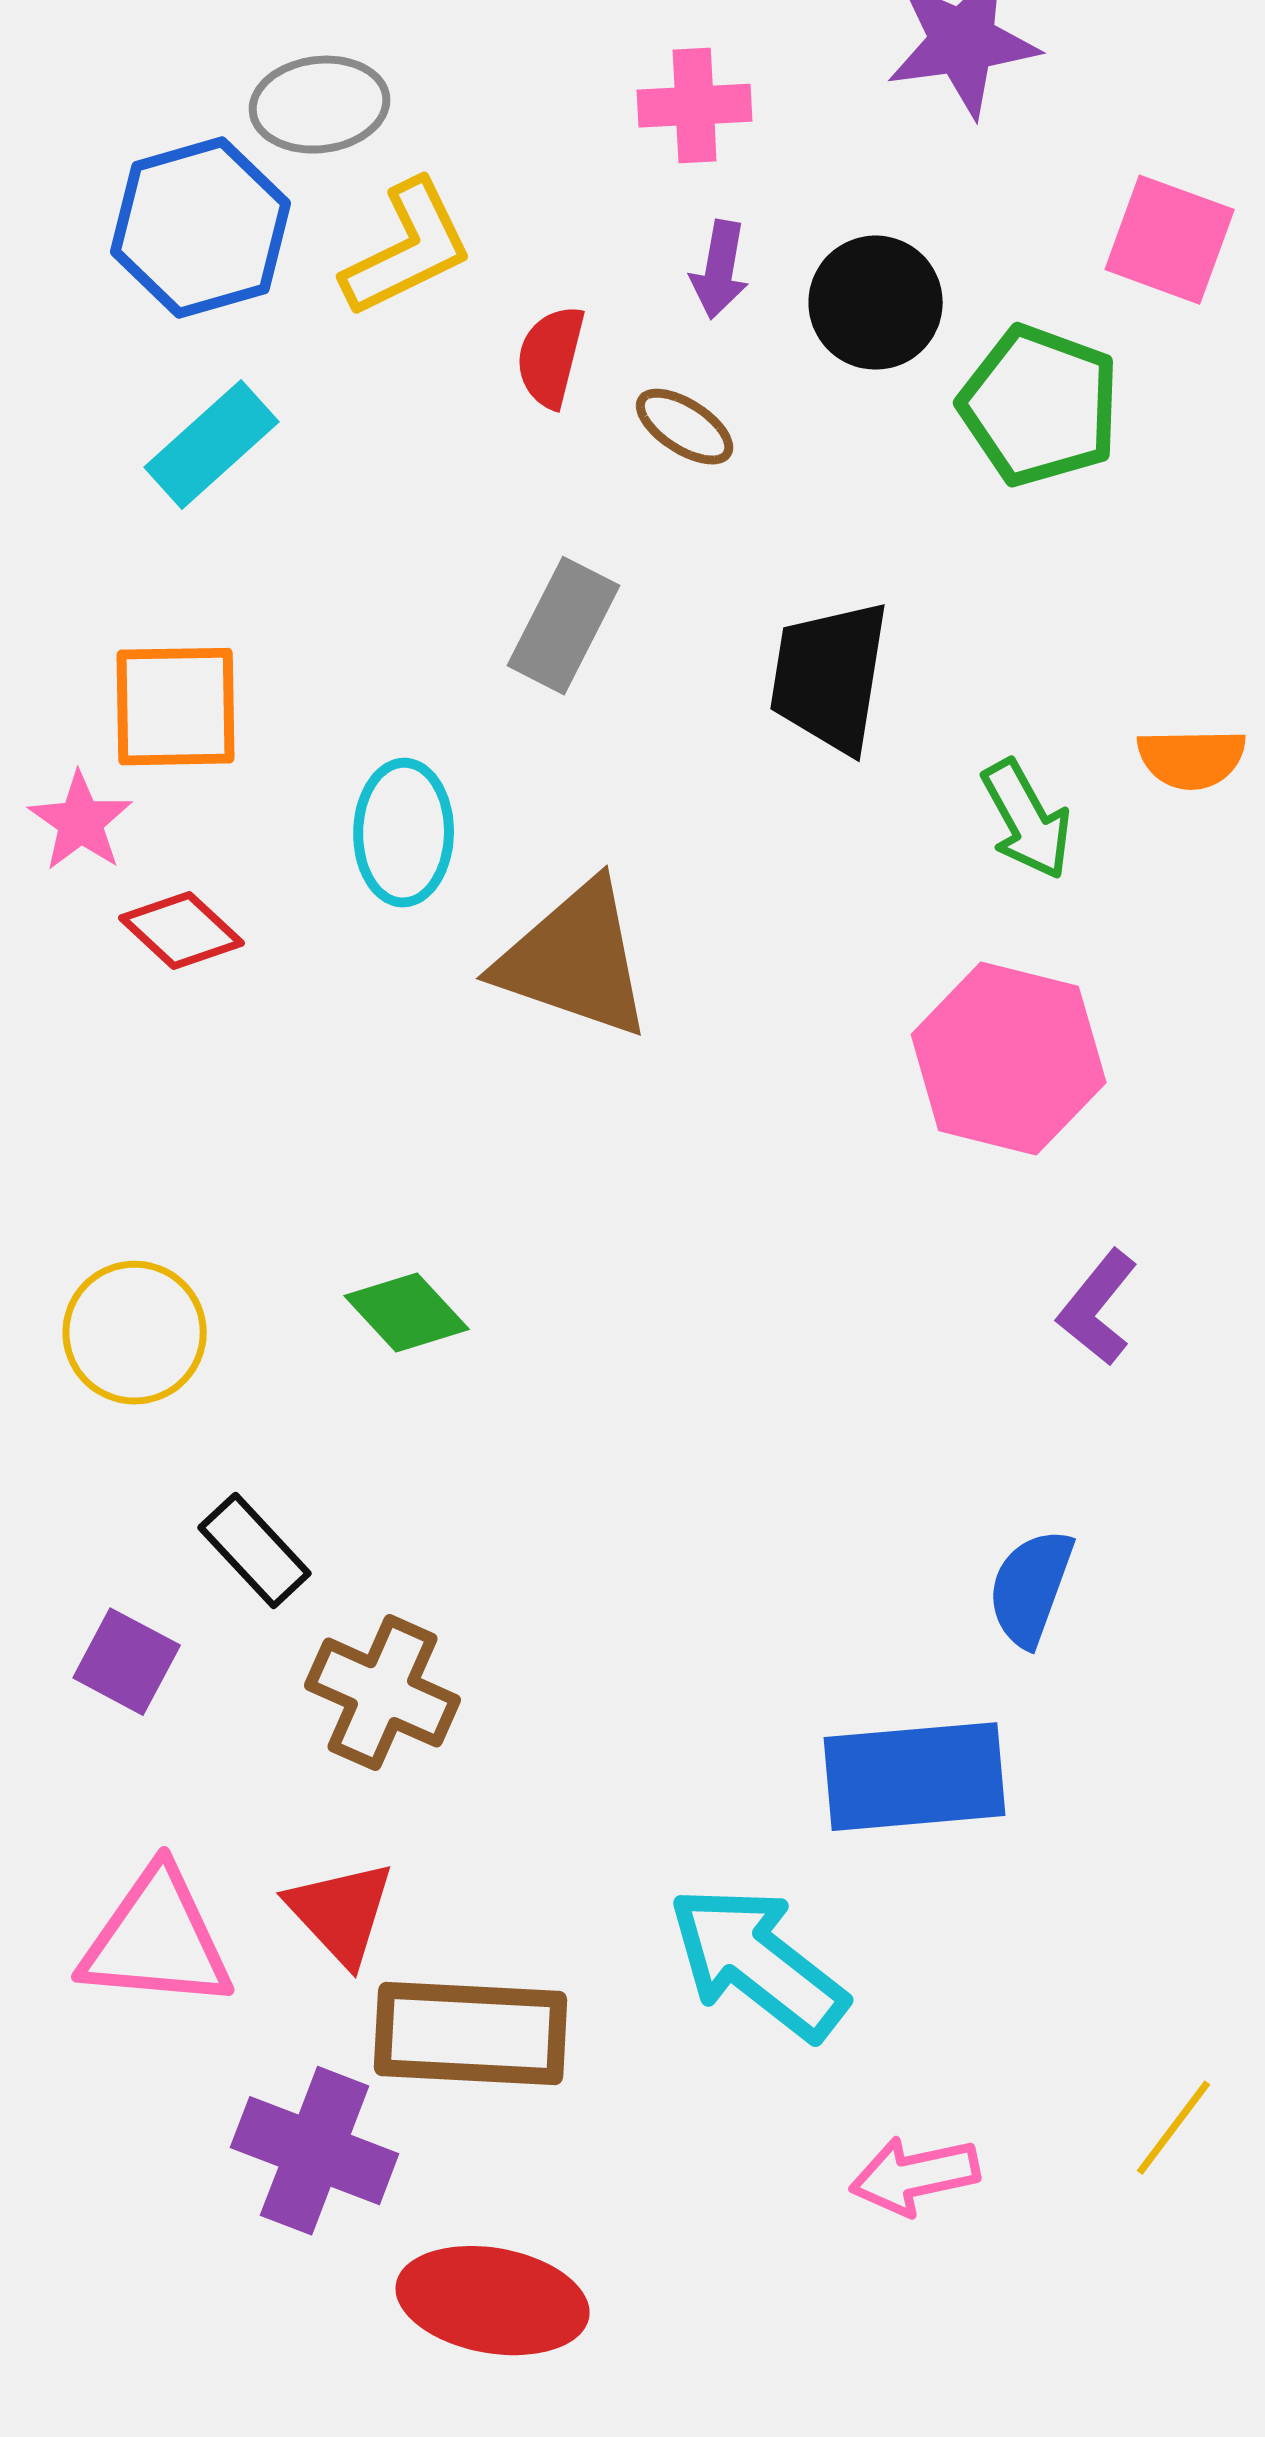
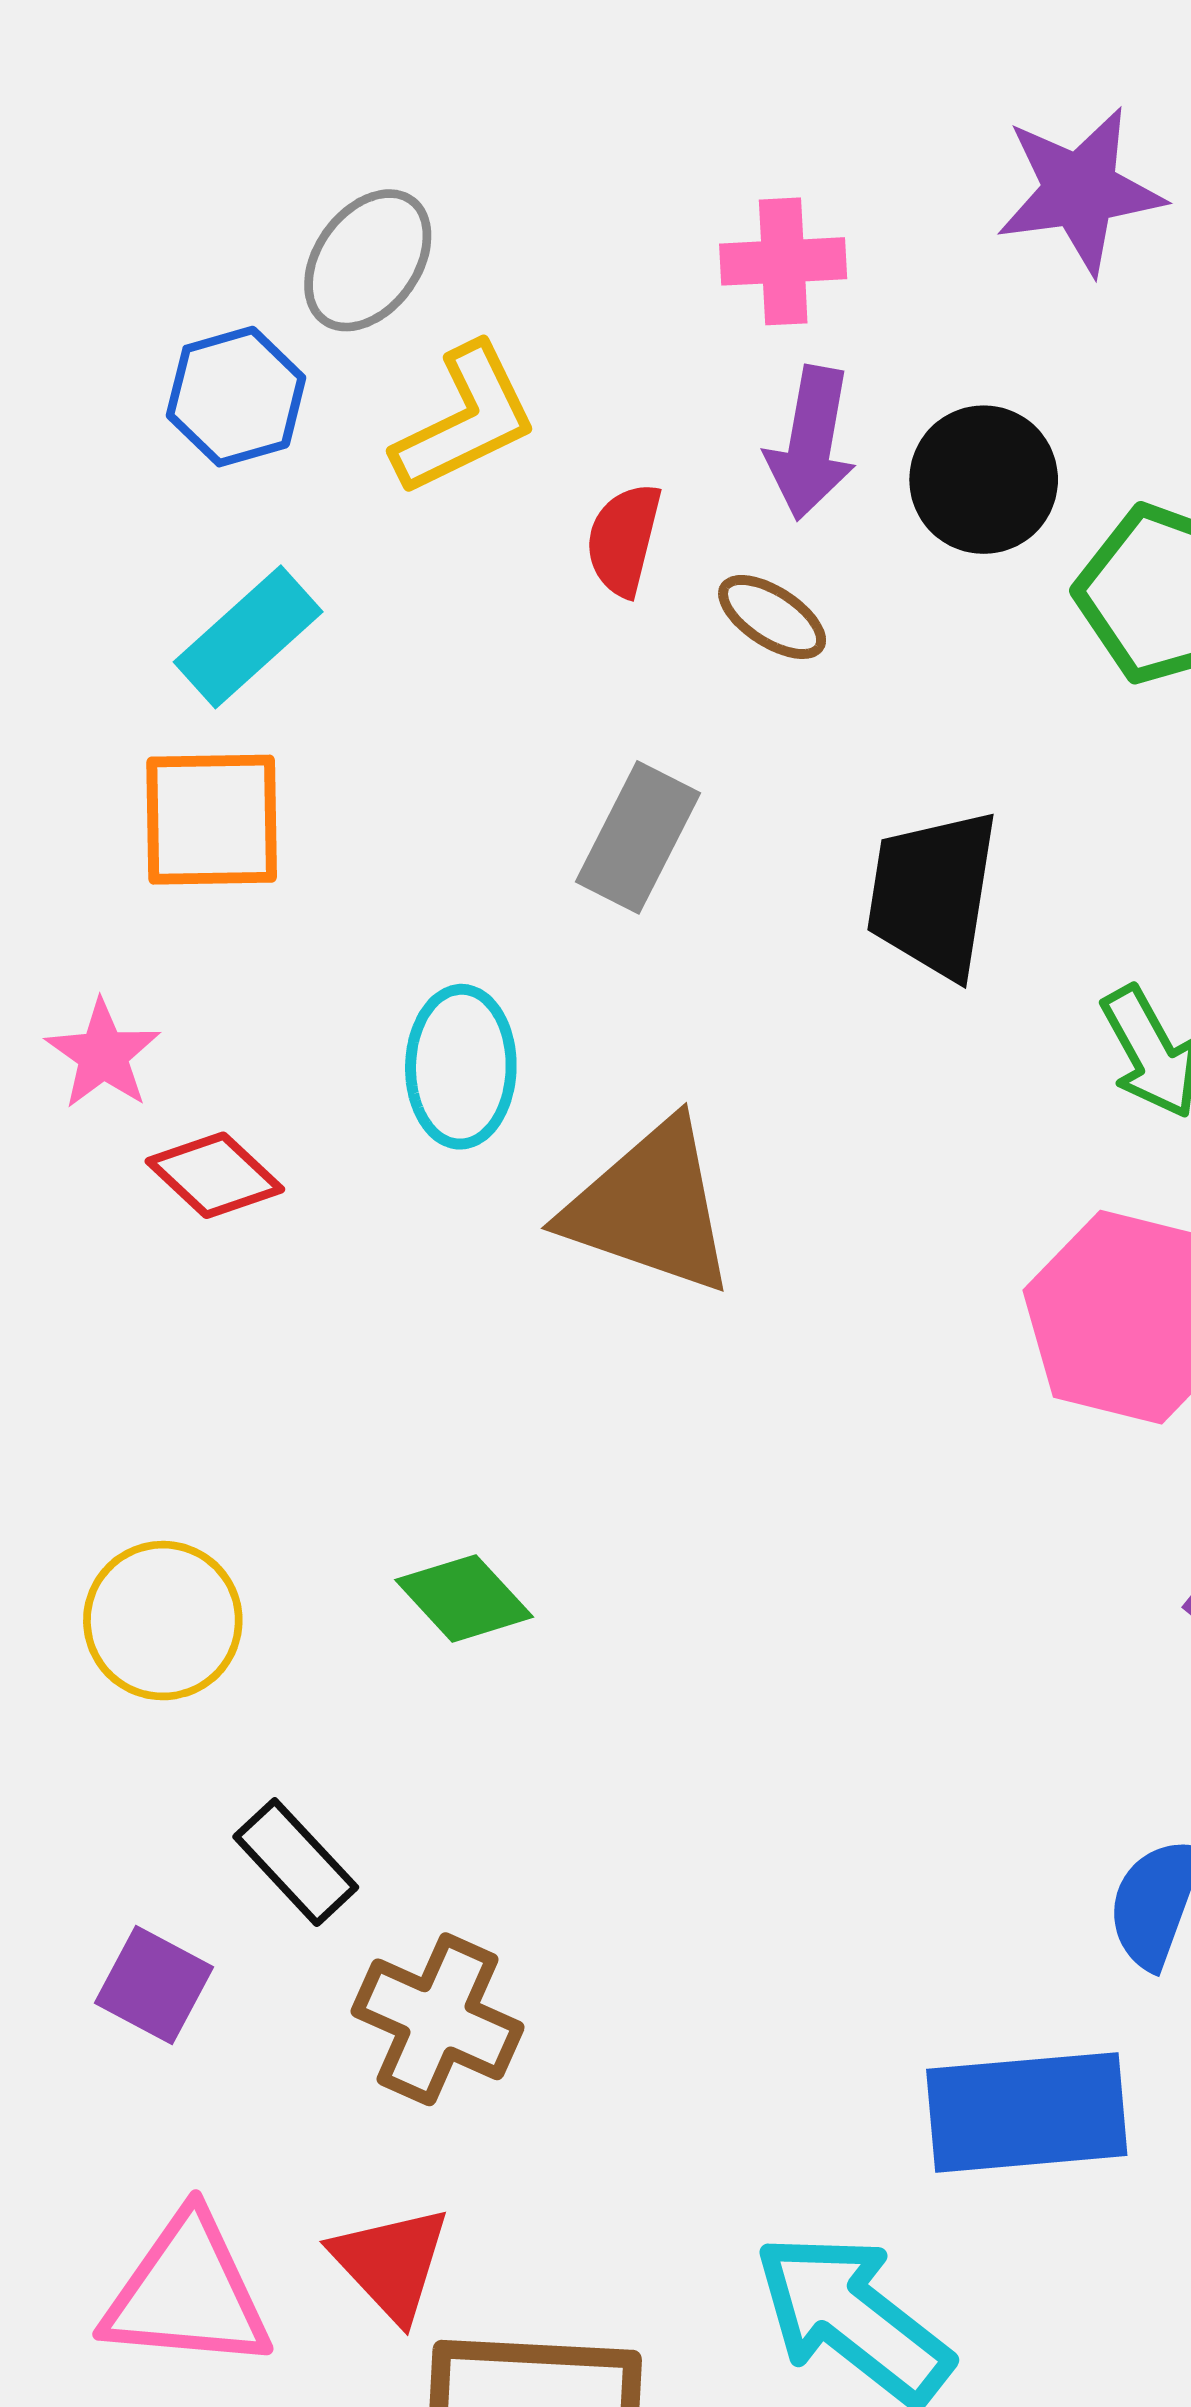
gray ellipse: (320, 105) -> (368, 260), turned -47
blue hexagon: (201, 228) -> (236, 397), size x0.7
purple arrow: (720, 270) -> (811, 443), size x1.4
orange square: (176, 707) -> (212, 820), moved

